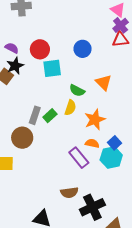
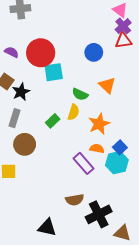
red circle: (40, 49) -> (41, 53), size x1.4
blue circle: (83, 49) -> (94, 52), moved
black star: (15, 66) -> (21, 92), moved
gray rectangle: (35, 115) -> (14, 118), moved

